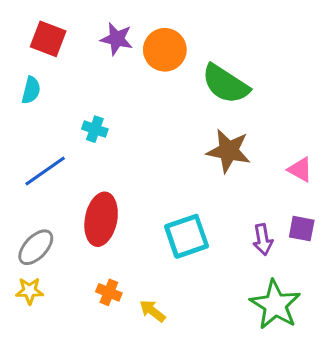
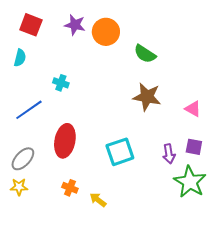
green semicircle: (225, 84) -> (145, 54), size x0.7
green star: (275, 305) -> (190, 182), moved

